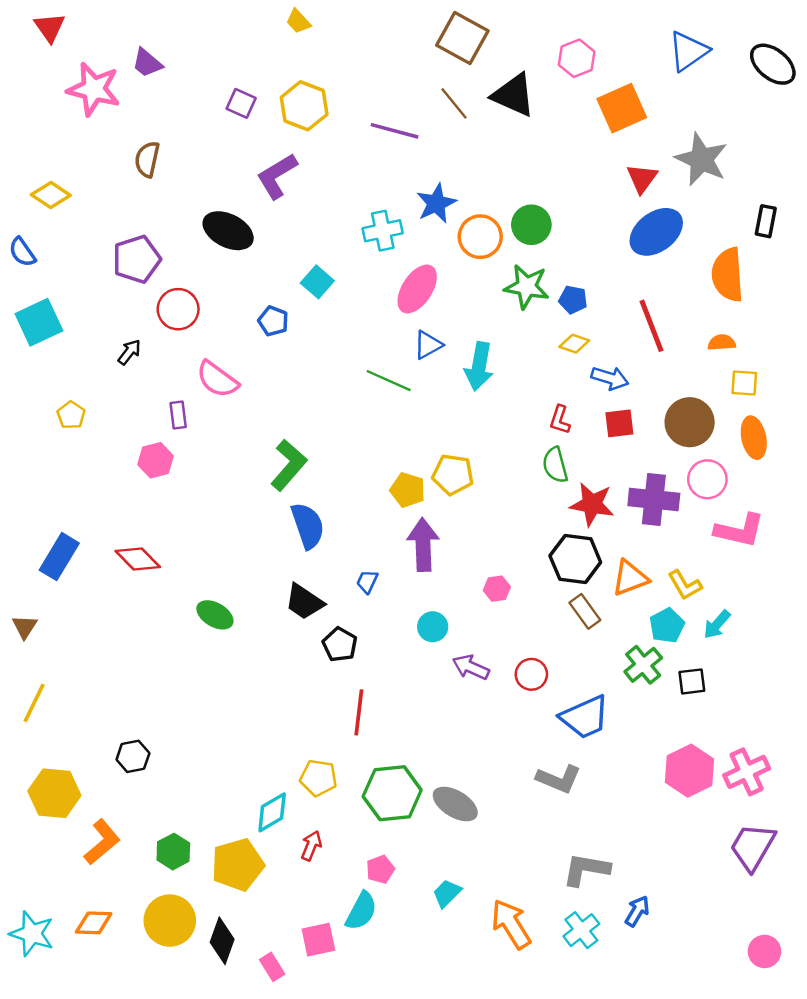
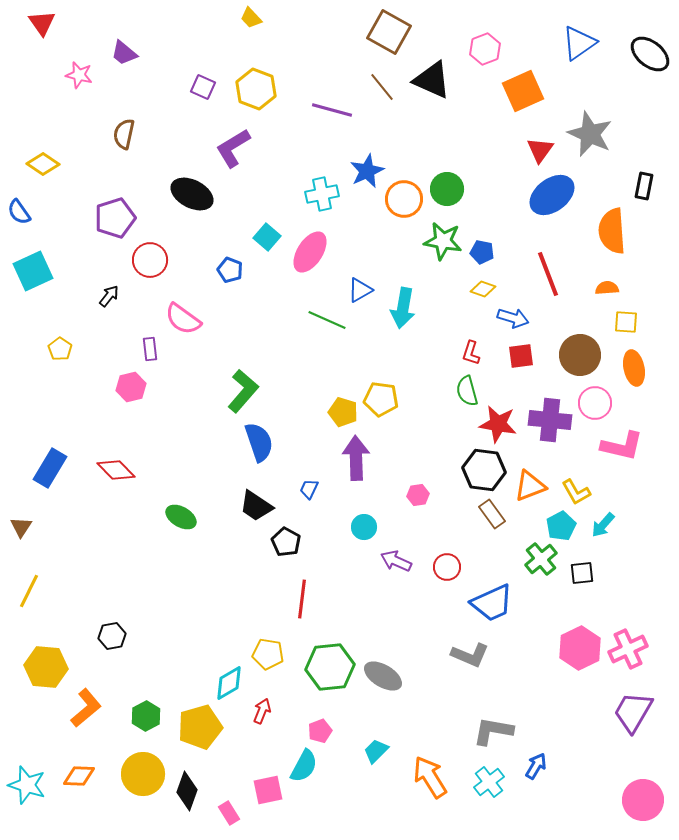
pink star: (94, 89) -> (79, 75), size x0.6
pink ellipse: (417, 289) -> (310, 252), moved
pink circle: (764, 951) -> (643, 800), size x1.5

